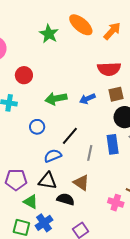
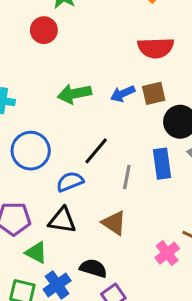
red circle: (24, 75) -> (44, 30), moved
brown square: (116, 94) -> (154, 93), moved
blue circle: (37, 127) -> (31, 151), moved, size x1.6
black semicircle: (66, 199) -> (93, 268), moved
pink cross: (116, 203) -> (167, 253), turned 35

